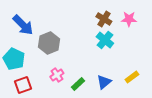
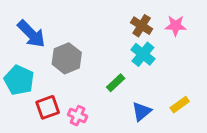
pink cross: (57, 75) -> (78, 116), moved, turned -32
green rectangle: (78, 84) -> (116, 83), moved
red square: (23, 85) -> (48, 107), moved

